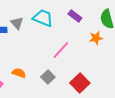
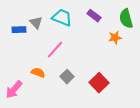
pink line: (61, 50) -> (55, 50), moved

